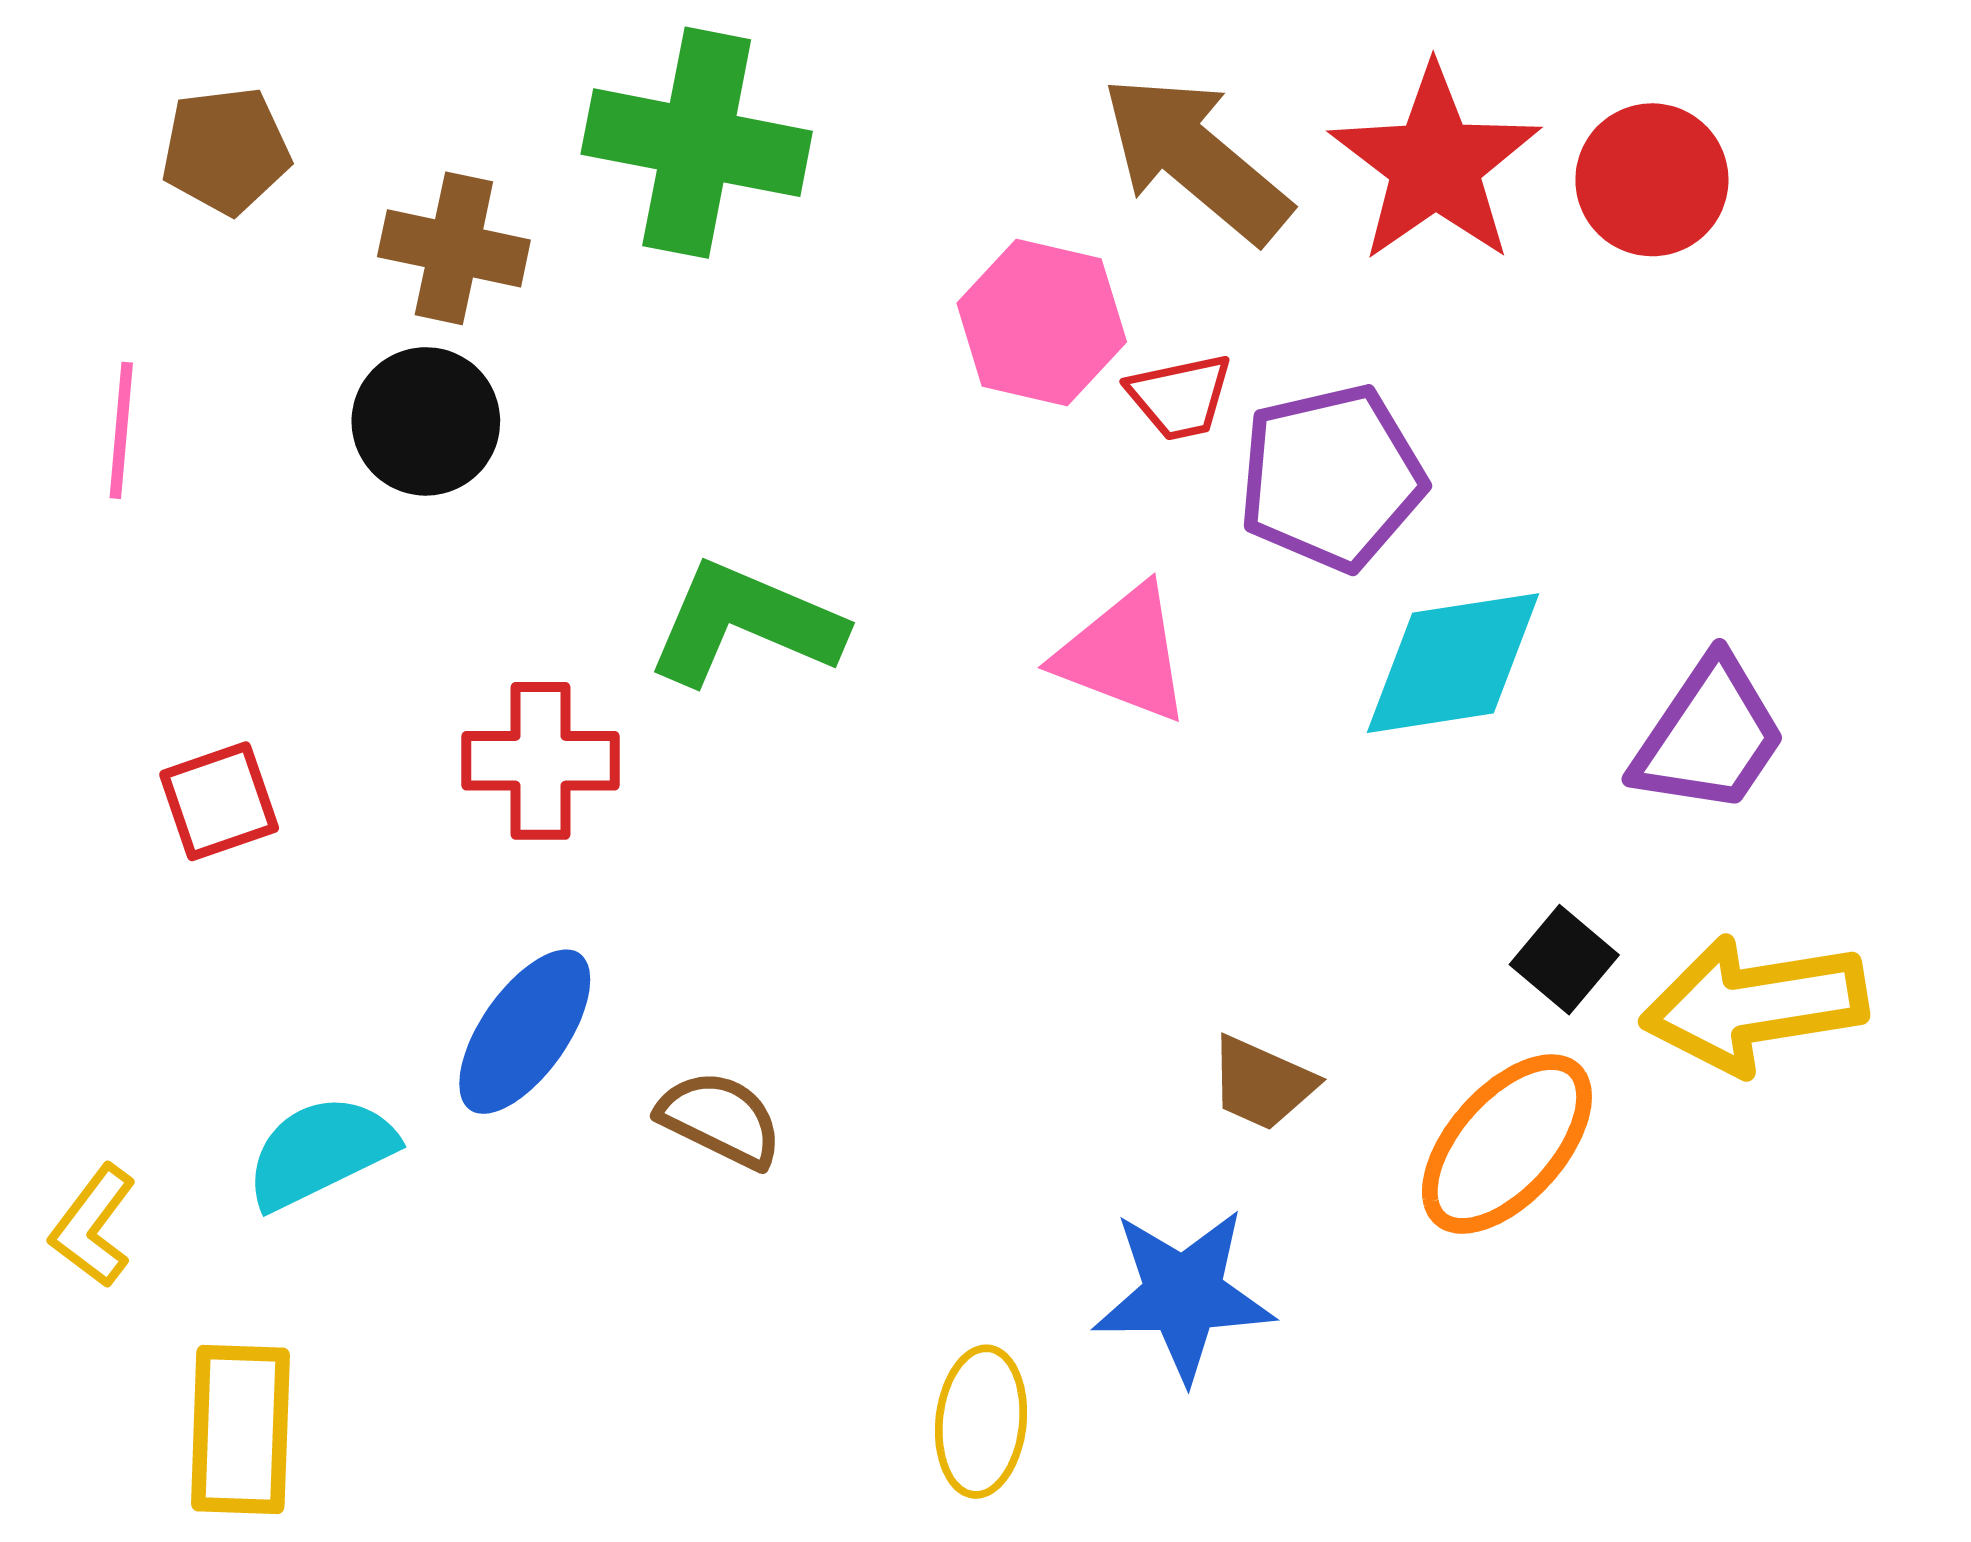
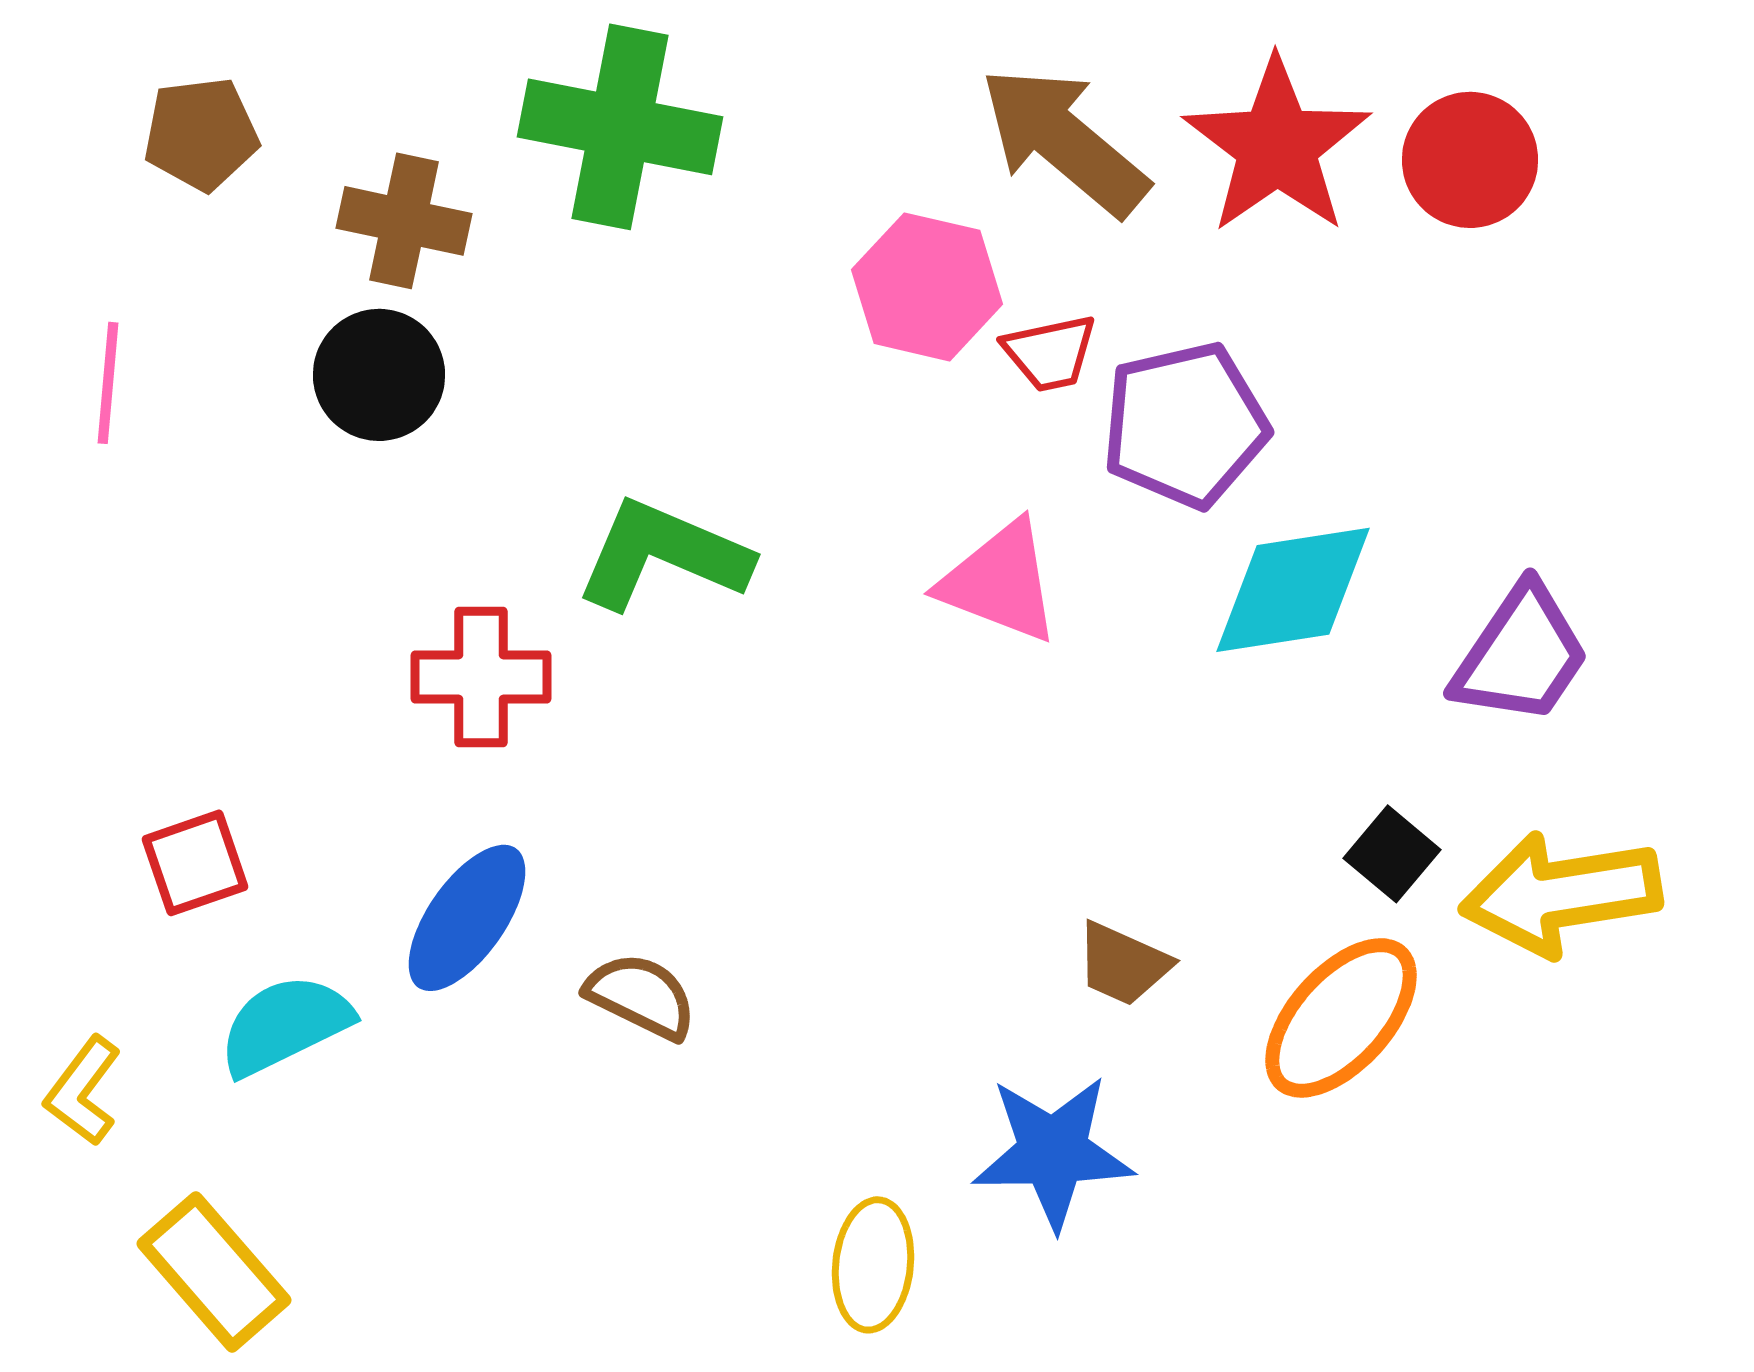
red square: (219, 801) -> (195, 863), moved
yellow rectangle: (240, 1429) -> (214, 1272), turned -43

